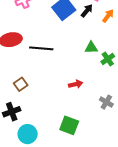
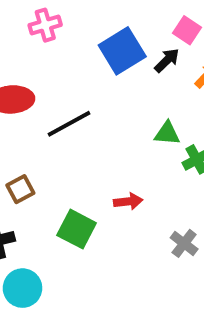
black line: (41, 48) -> (69, 124), turned -40
green square: (69, 125) -> (77, 229), moved

